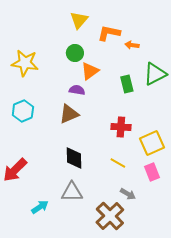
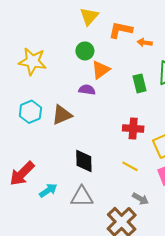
brown triangle: (69, 114) -> (62, 115), moved
cyan arrow: (40, 207) -> (48, 190), moved

